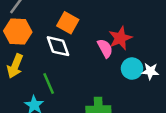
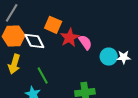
red star: (120, 38) -> (70, 38), moved
white diamond: (58, 46) -> (34, 41), moved

